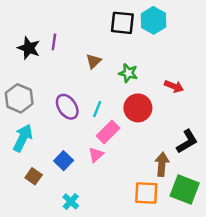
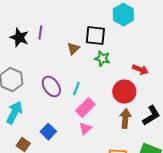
black square: (122, 23) -> (95, 36), moved
red circle: (138, 108) -> (124, 92), moved
pink triangle: (96, 155) -> (85, 129), moved
brown arrow: (162, 164) -> (125, 119), moved

